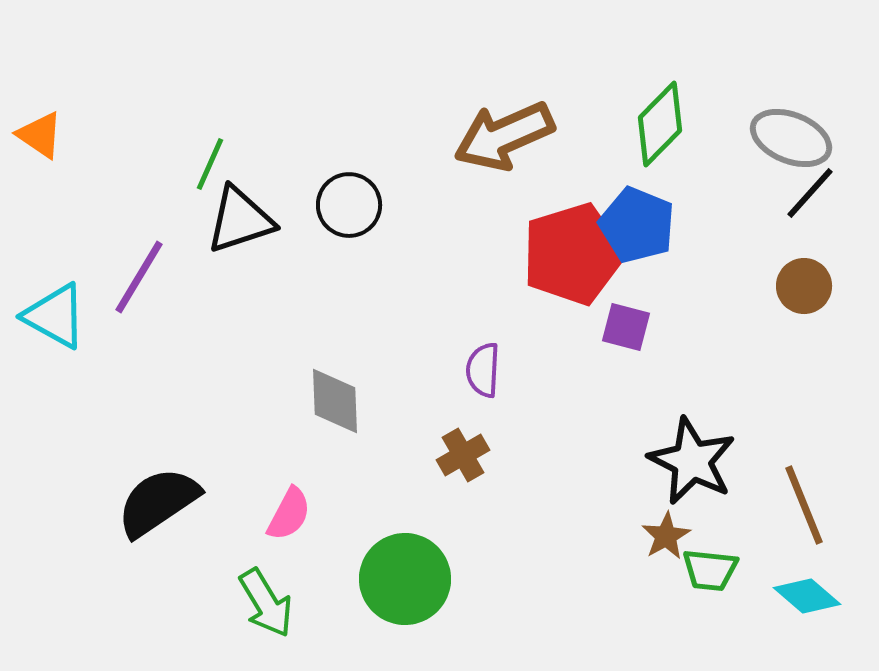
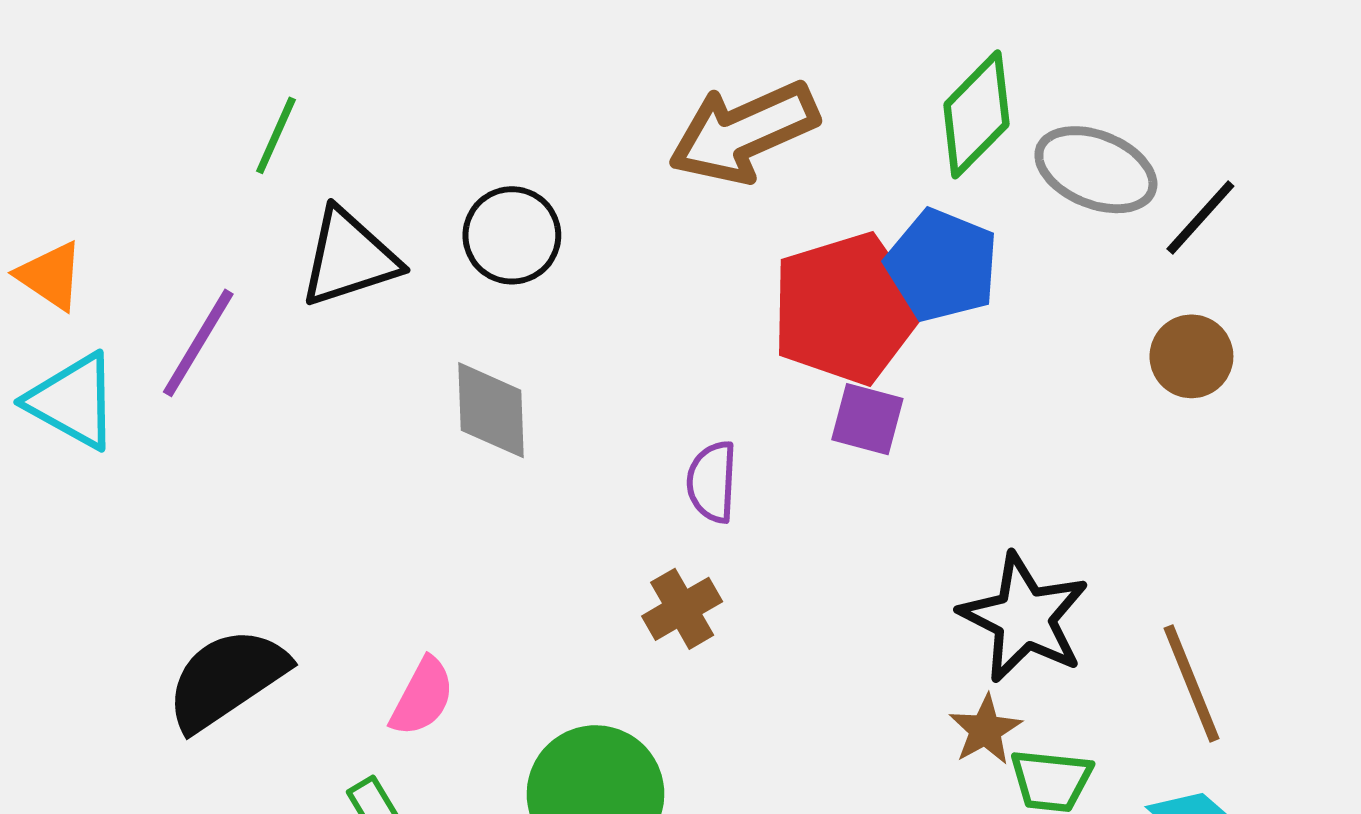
orange triangle: (40, 135) -> (50, 276), moved
gray ellipse: (791, 138) -> (1096, 170), moved
green line: (210, 164) -> (276, 135), moved
purple square: (626, 327) -> (867, 419), moved
gray diamond: (335, 401) -> (491, 410), moved

